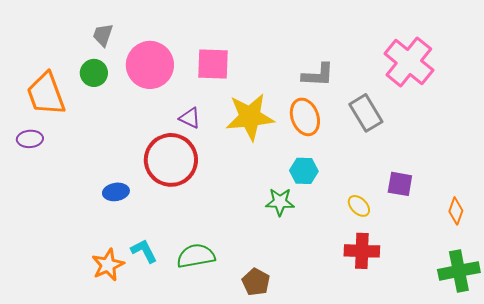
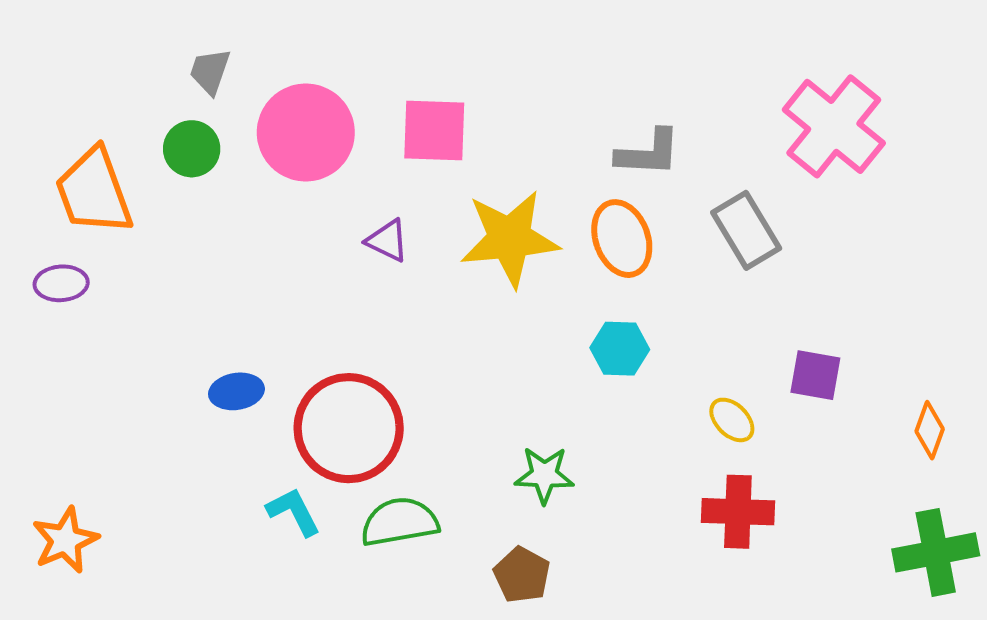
red circle: (171, 160) -> (349, 428), moved
green star: (280, 202) -> (544, 475), moved
orange star: (108, 265) -> (65, 540), moved

